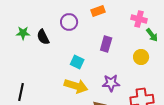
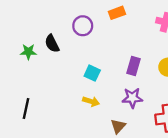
green star: (23, 33) -> (28, 52), moved
purple rectangle: (106, 44) -> (134, 66), moved
yellow arrow: (76, 86) -> (91, 101), size x0.6

